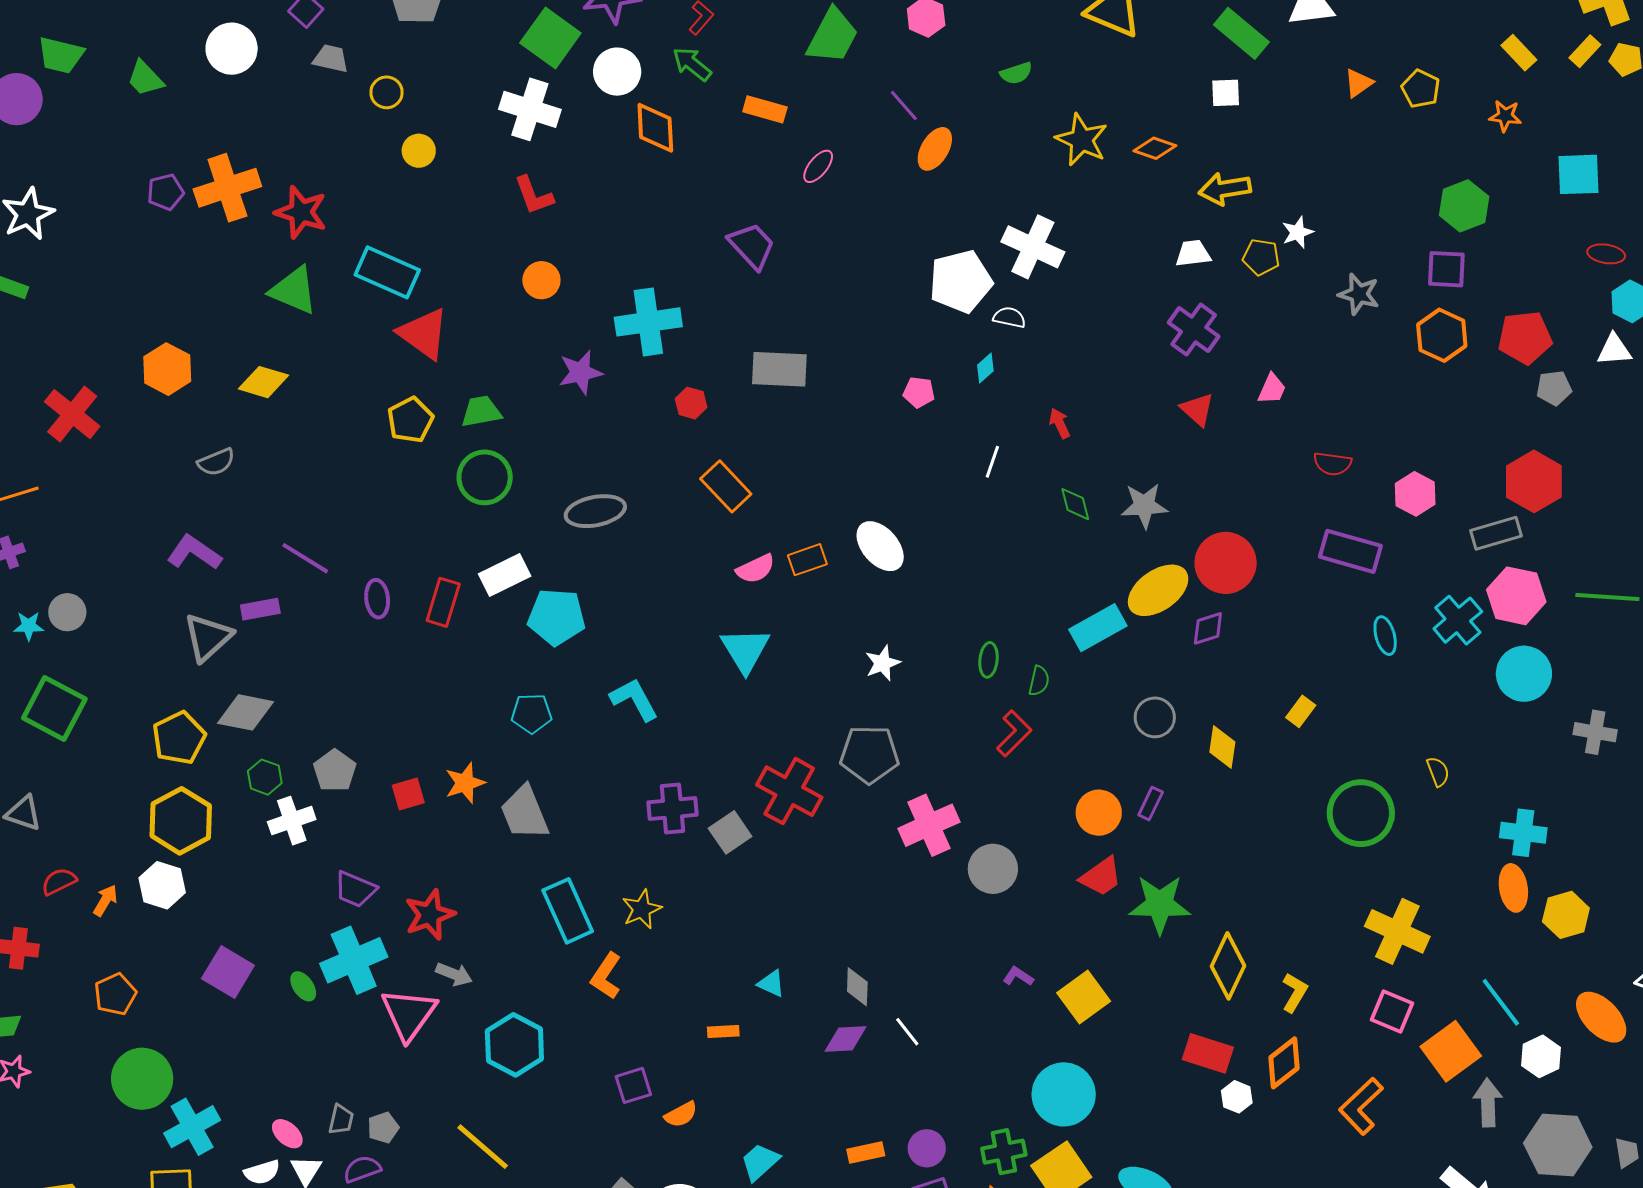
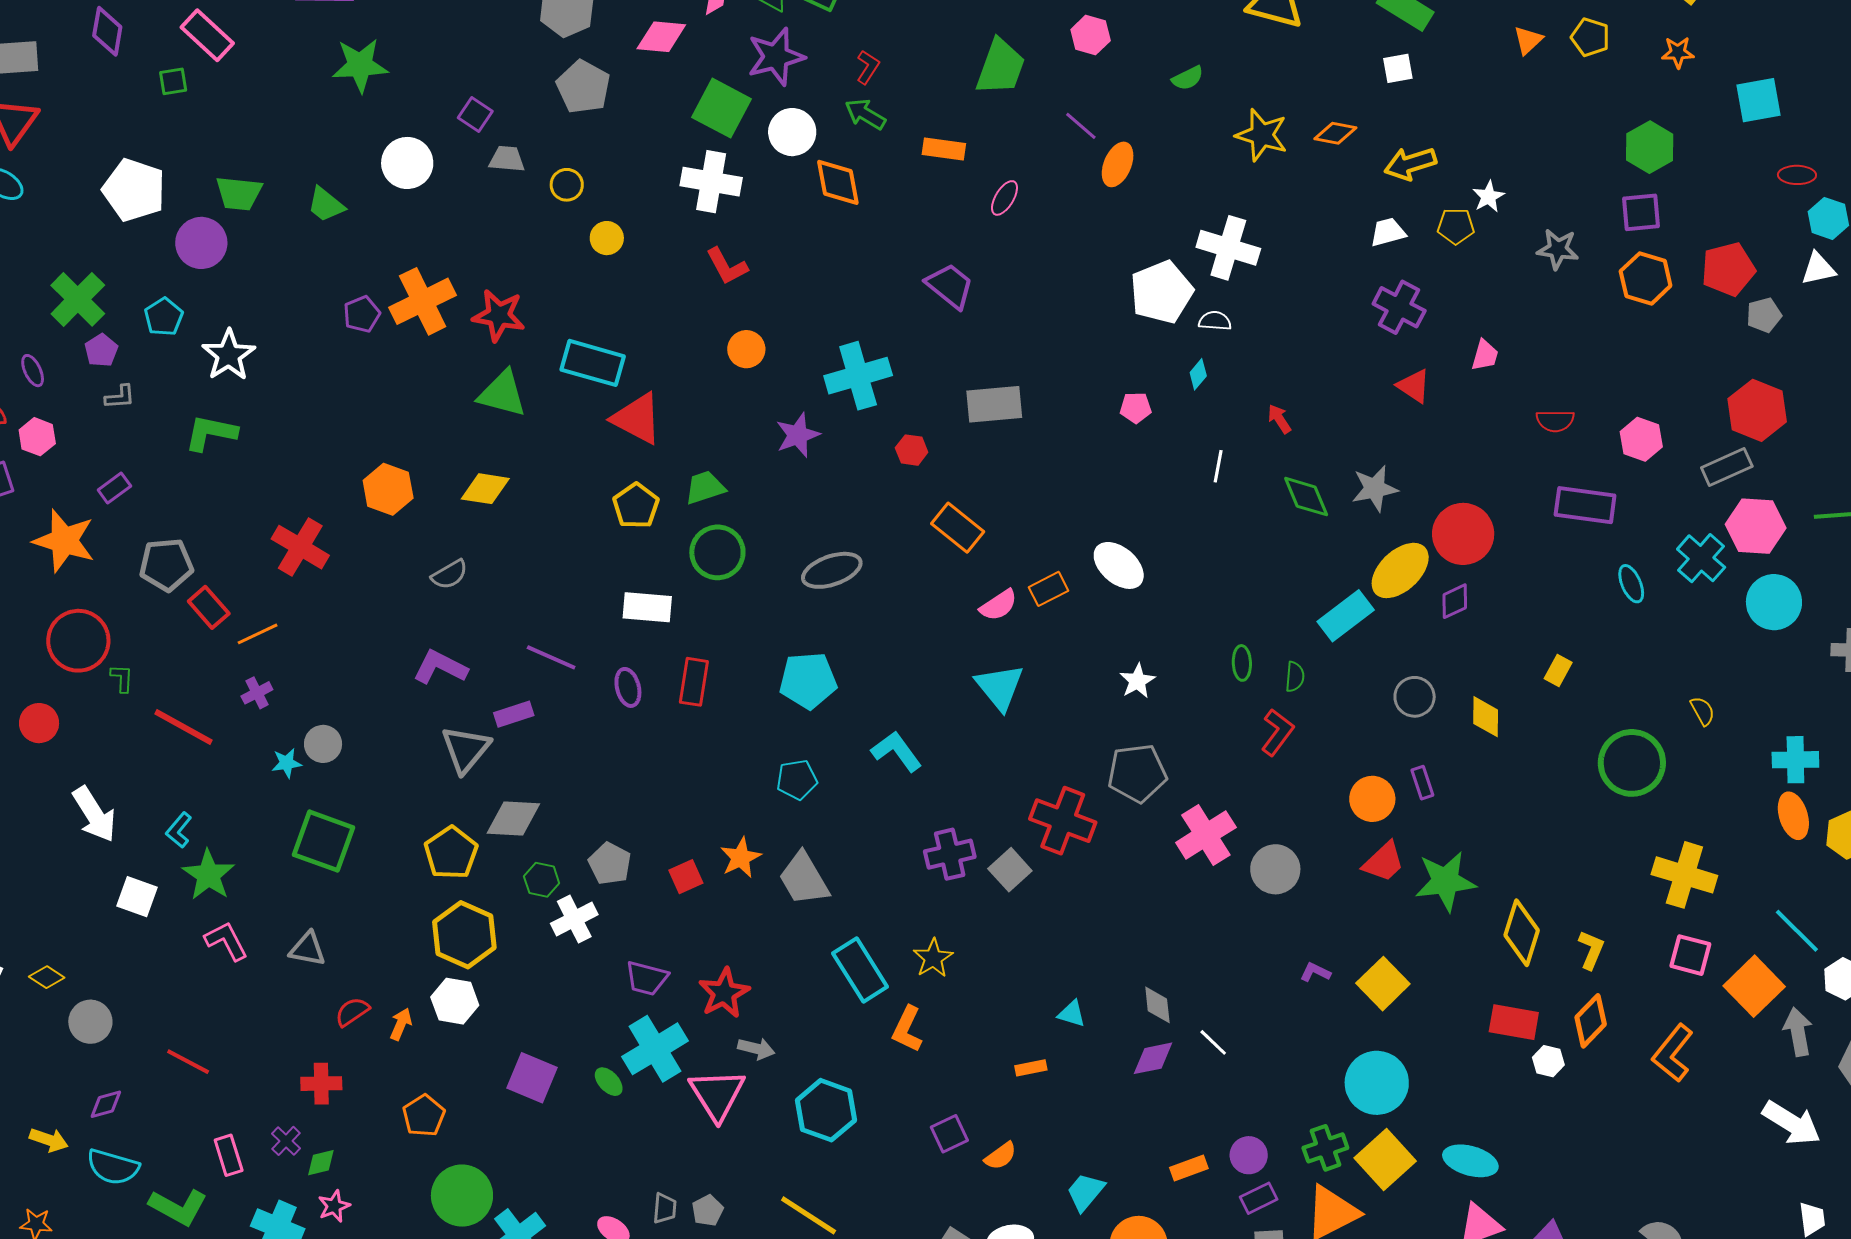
green diamond: (1075, 504) -> (1306, 497), size x1.4
white rectangle: (505, 575) -> (647, 607), moved, turned 39
purple rectangle: (1151, 804) -> (1422, 783), turned -36

